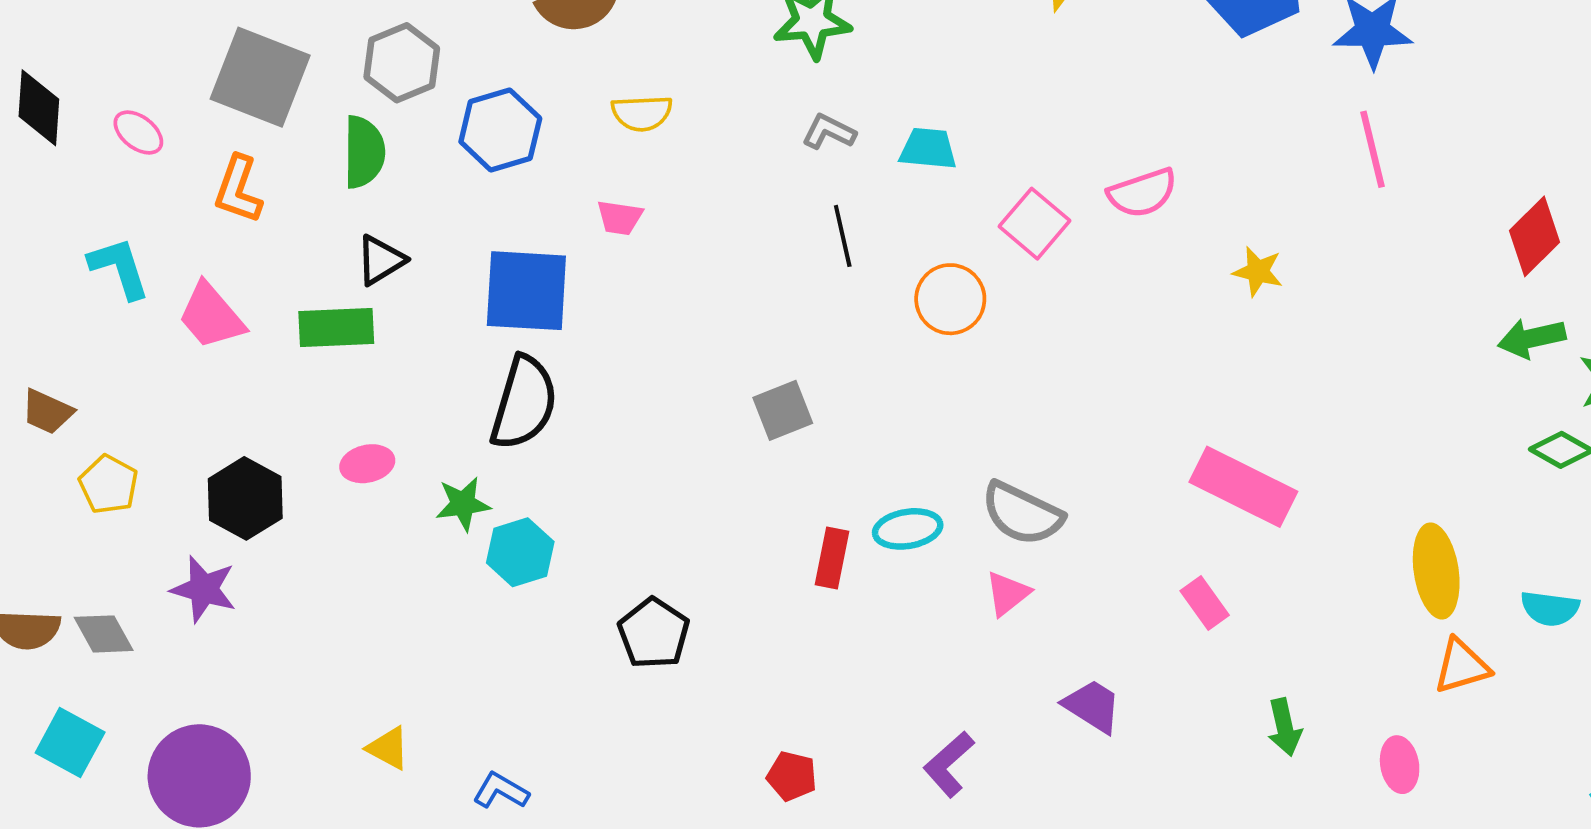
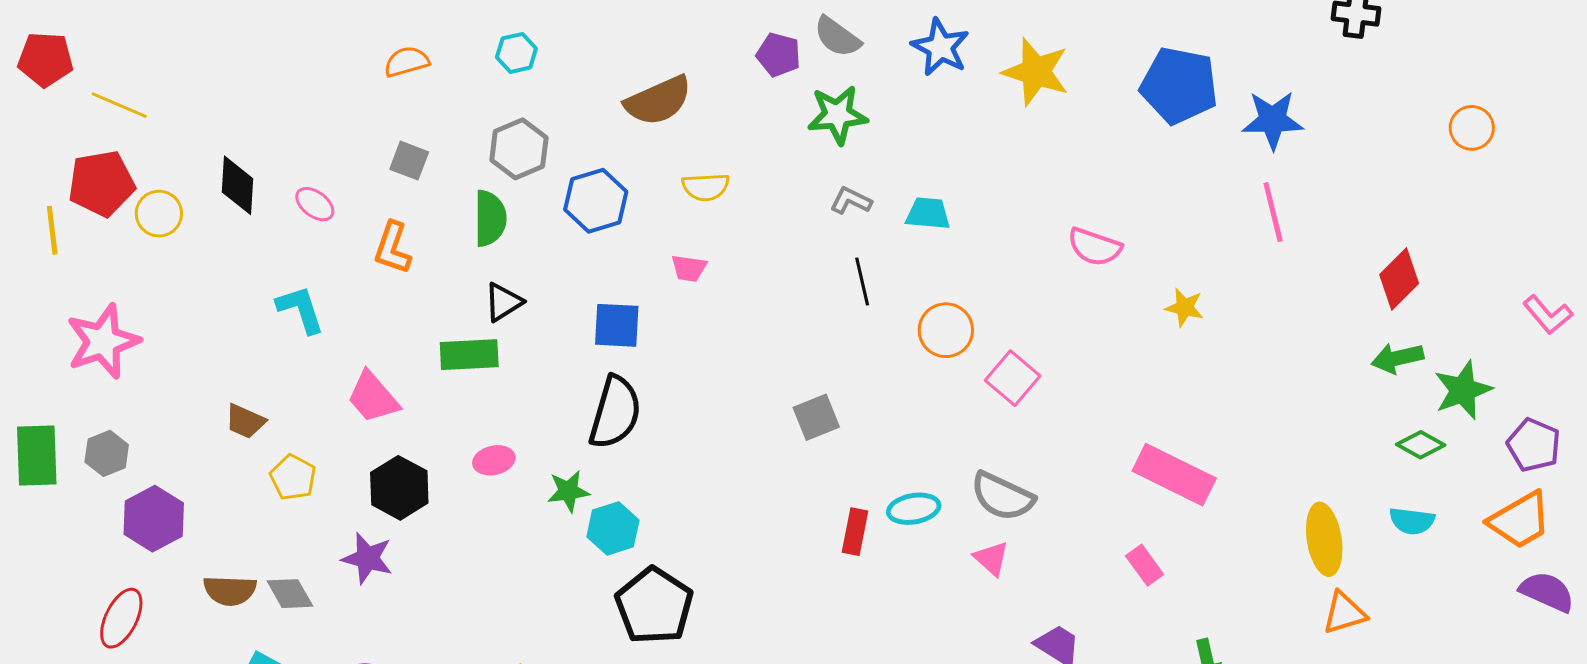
gray square: (260, 77) -> (409, 161), size x0.5
pink semicircle: (1142, 193) -> (1095, 247), turned 38
pink square: (1035, 224) -> (1013, 378), moved
blue square: (526, 291) -> (617, 325), size x0.7
pink trapezoid: (211, 316) -> (373, 397), moved
pink triangle: (1007, 594) -> (991, 558), turned -39
cyan semicircle: (1550, 608) -> (1412, 521), moved
black pentagon: (654, 633) -> (654, 606), moved, size x1.4

